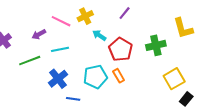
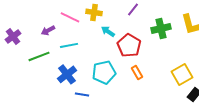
yellow cross: (85, 16) -> (94, 12), turned 35
green cross: (156, 45) -> (161, 28), moved
orange rectangle: (119, 76) -> (137, 72), moved

